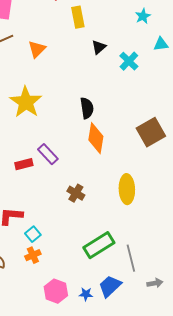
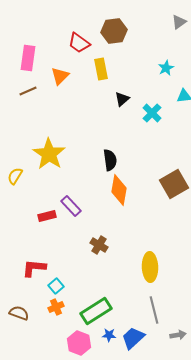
orange triangle: (37, 49) -> (60, 76), moved
yellow ellipse: (127, 189) -> (150, 267), moved
green rectangle: (99, 245) -> (96, 311), moved
blue star: (86, 294) -> (109, 335), moved

